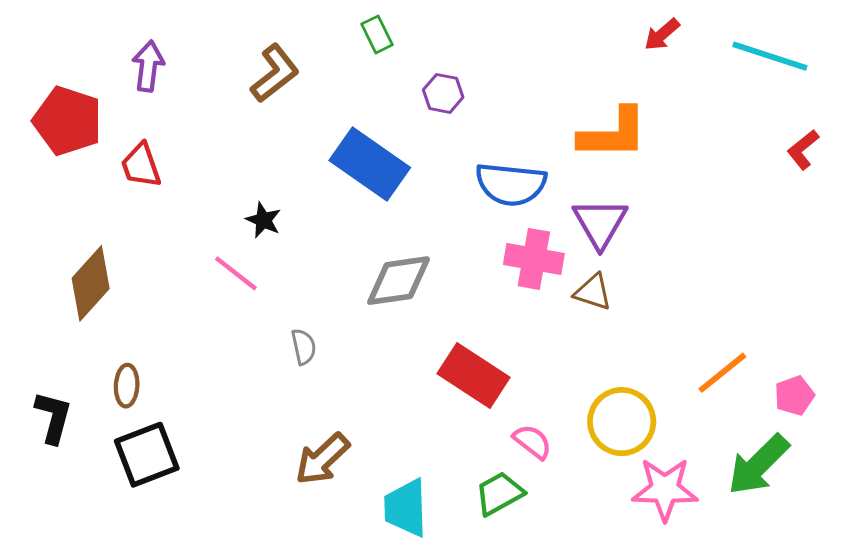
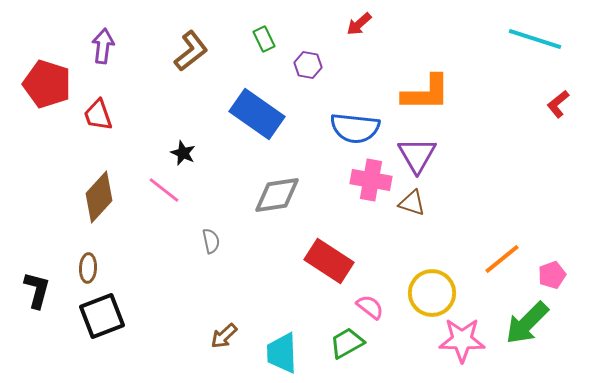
green rectangle: (377, 34) -> (264, 39), moved
red arrow: (662, 34) -> (359, 24), moved
brown diamond: (91, 283) -> (99, 197), moved
brown arrow: (322, 459) -> (224, 336), moved, size x0.7

